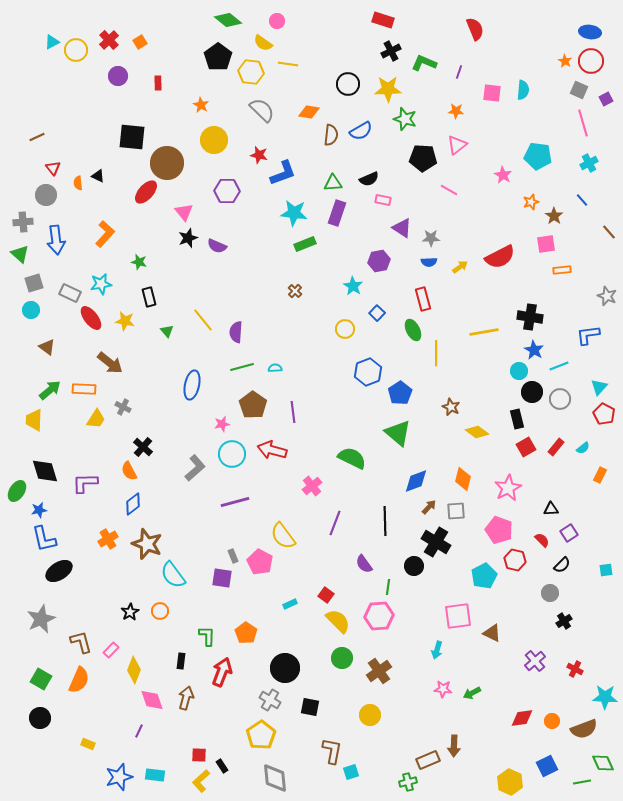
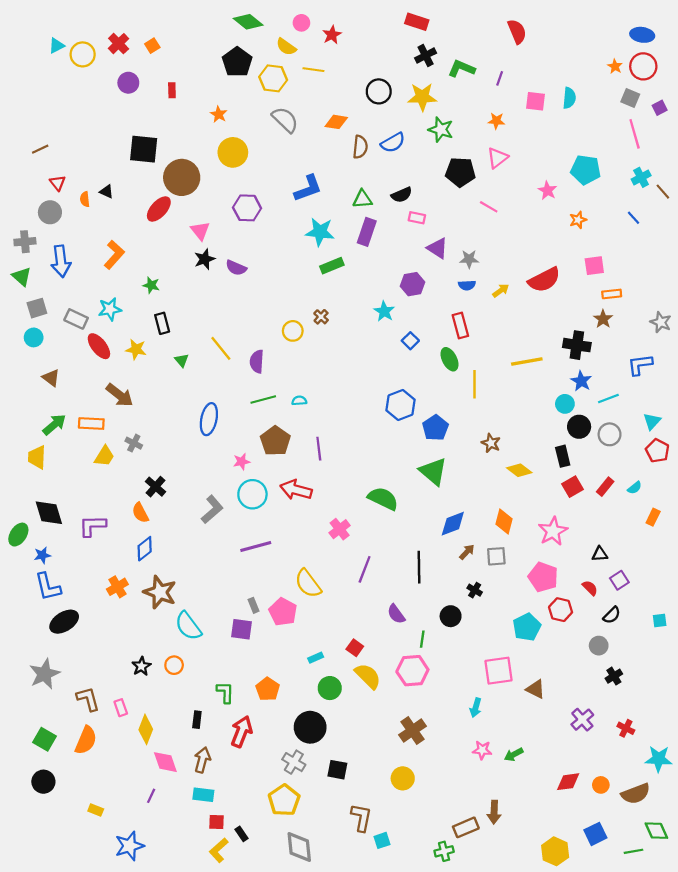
red star: (259, 155) -> (332, 35), moved, turned 30
brown star: (554, 216) -> (603, 319), moved
brown line: (609, 232) -> (663, 192), moved
yellow circle: (345, 329) -> (293, 331), moved
black cross: (436, 542) -> (475, 590), size x0.5
pink rectangle: (111, 650) -> (121, 708), turned -63
green circle: (342, 658) -> (330, 688), moved
cyan rectangle: (155, 775) -> (203, 795), moved

